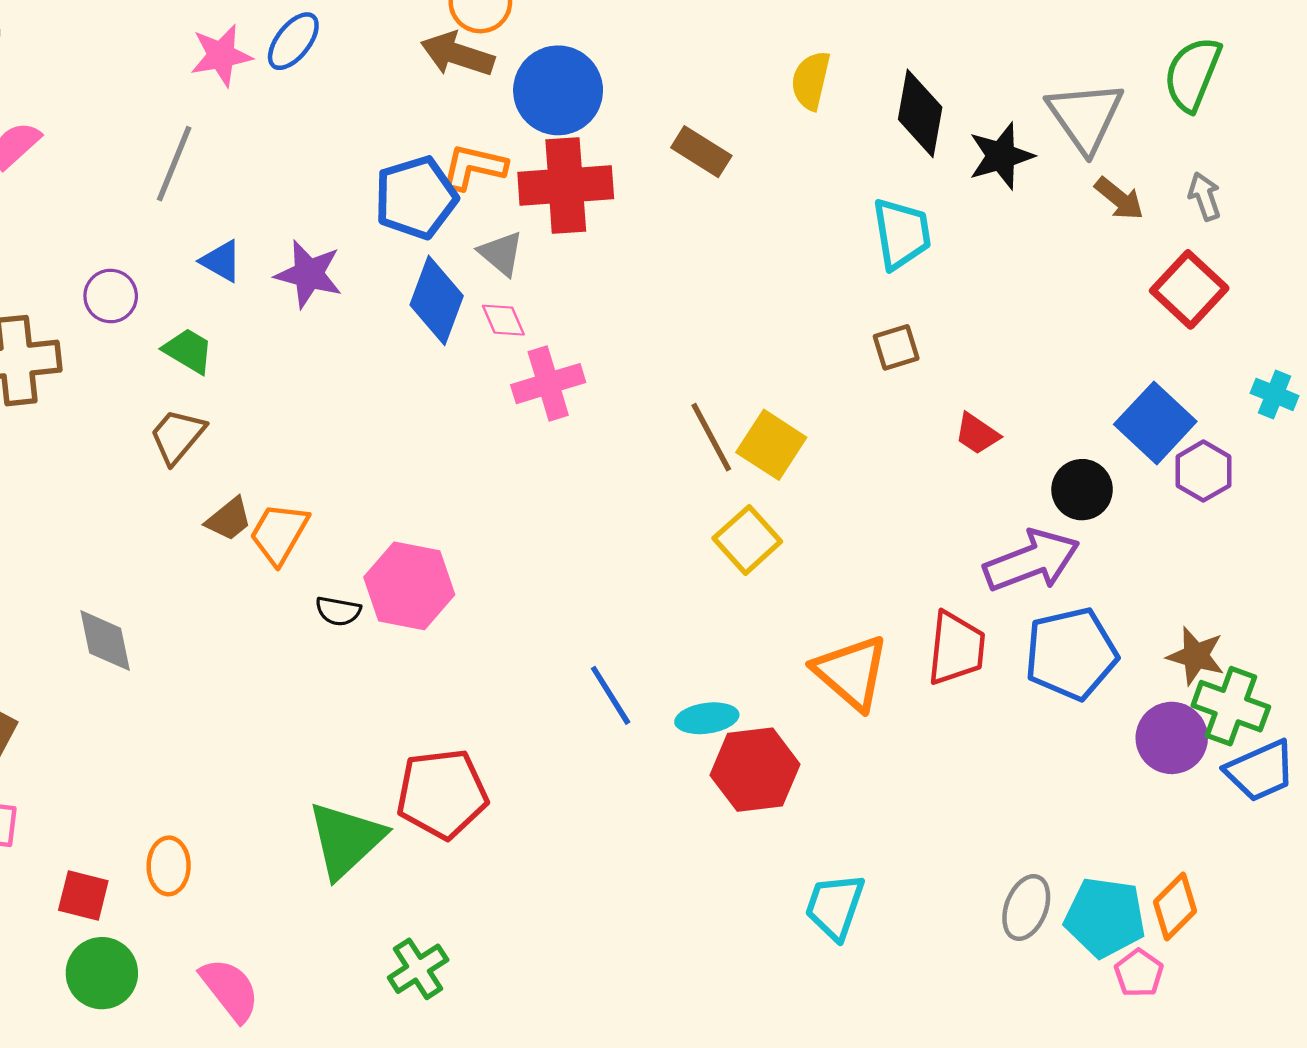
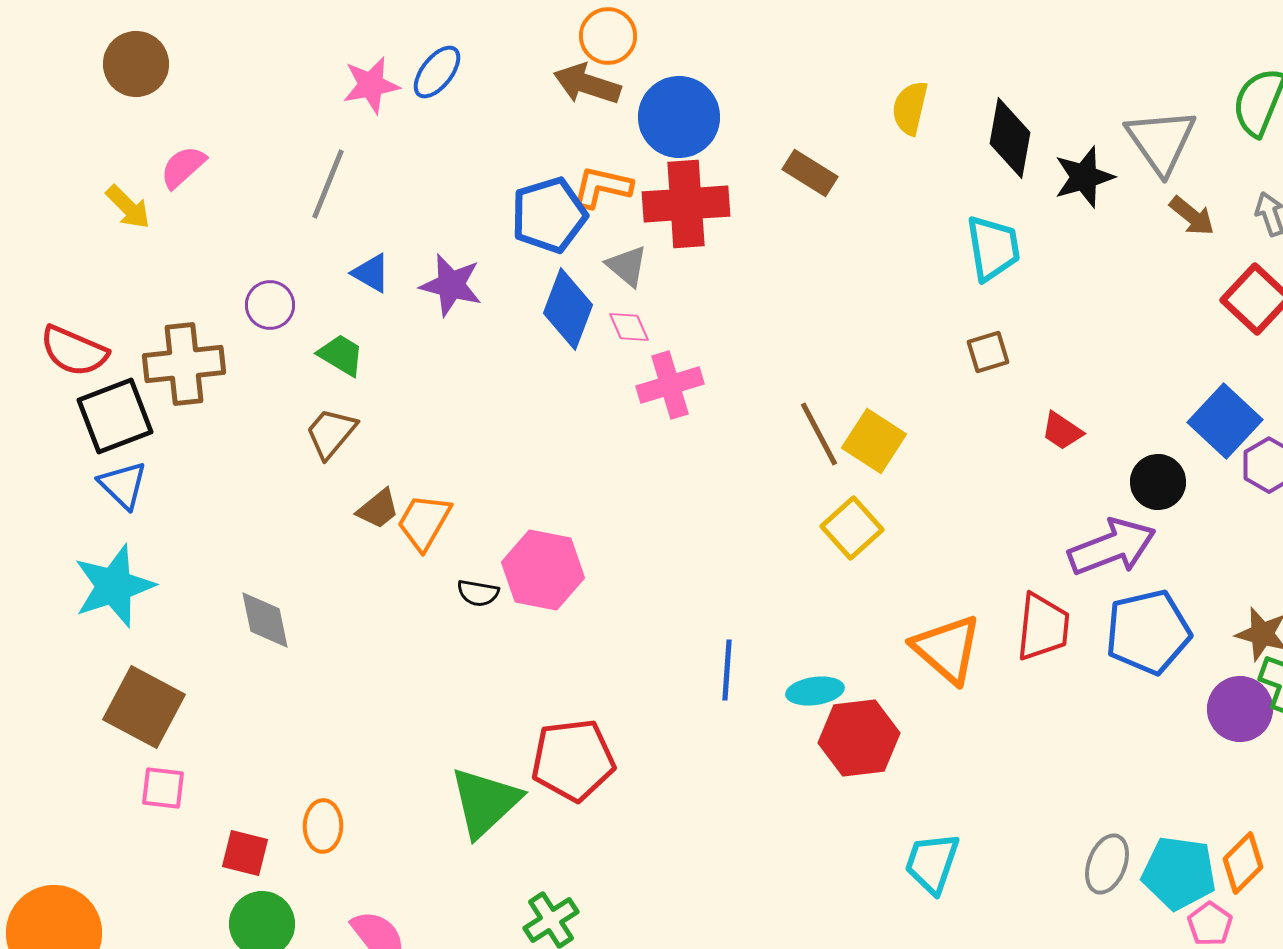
blue line: (611, 695) -> (727, 670), turned 36

